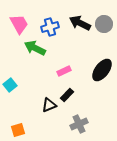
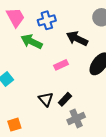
black arrow: (80, 23) -> (77, 39), moved
black rectangle: (67, 95) -> (65, 99), moved
black triangle: (49, 105) -> (46, 99), turned -49

